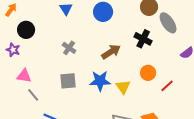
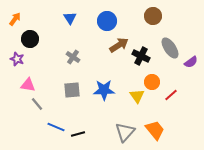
gray ellipse: (168, 23) -> (170, 48), moved
black cross: (143, 39) -> (141, 56), moved
brown arrow: (111, 52) -> (119, 45), moved
yellow triangle: (123, 87) -> (137, 96), moved

